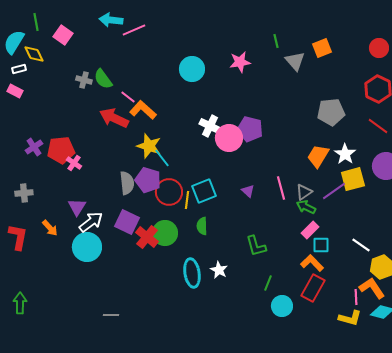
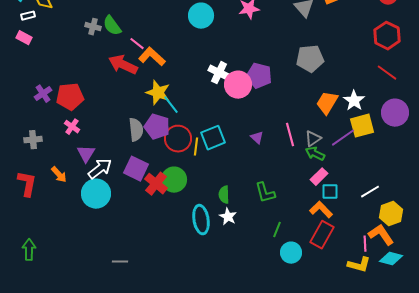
gray pentagon: (331, 112) -> (310, 59), moved
pink cross: (74, 163) -> (72, 127), moved
green semicircle: (202, 226) -> (224, 195), moved
white line: (361, 245) -> (370, 192), turned -66

